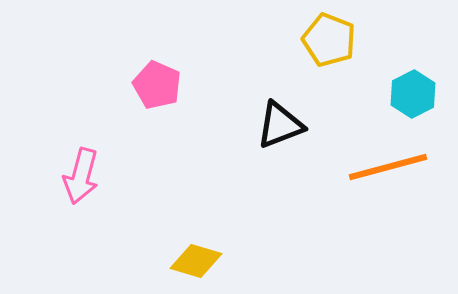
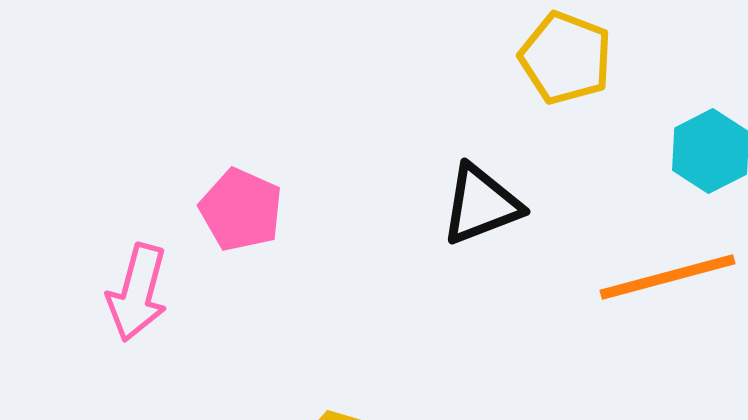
pink pentagon: (157, 85) -> (241, 210), moved

